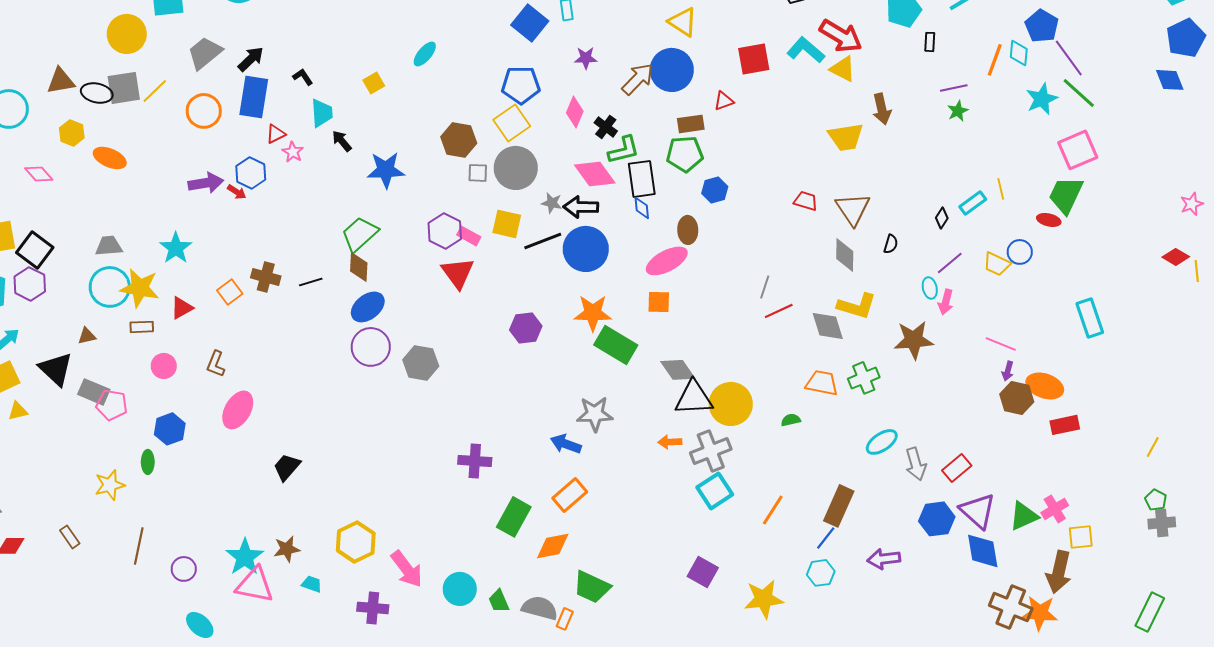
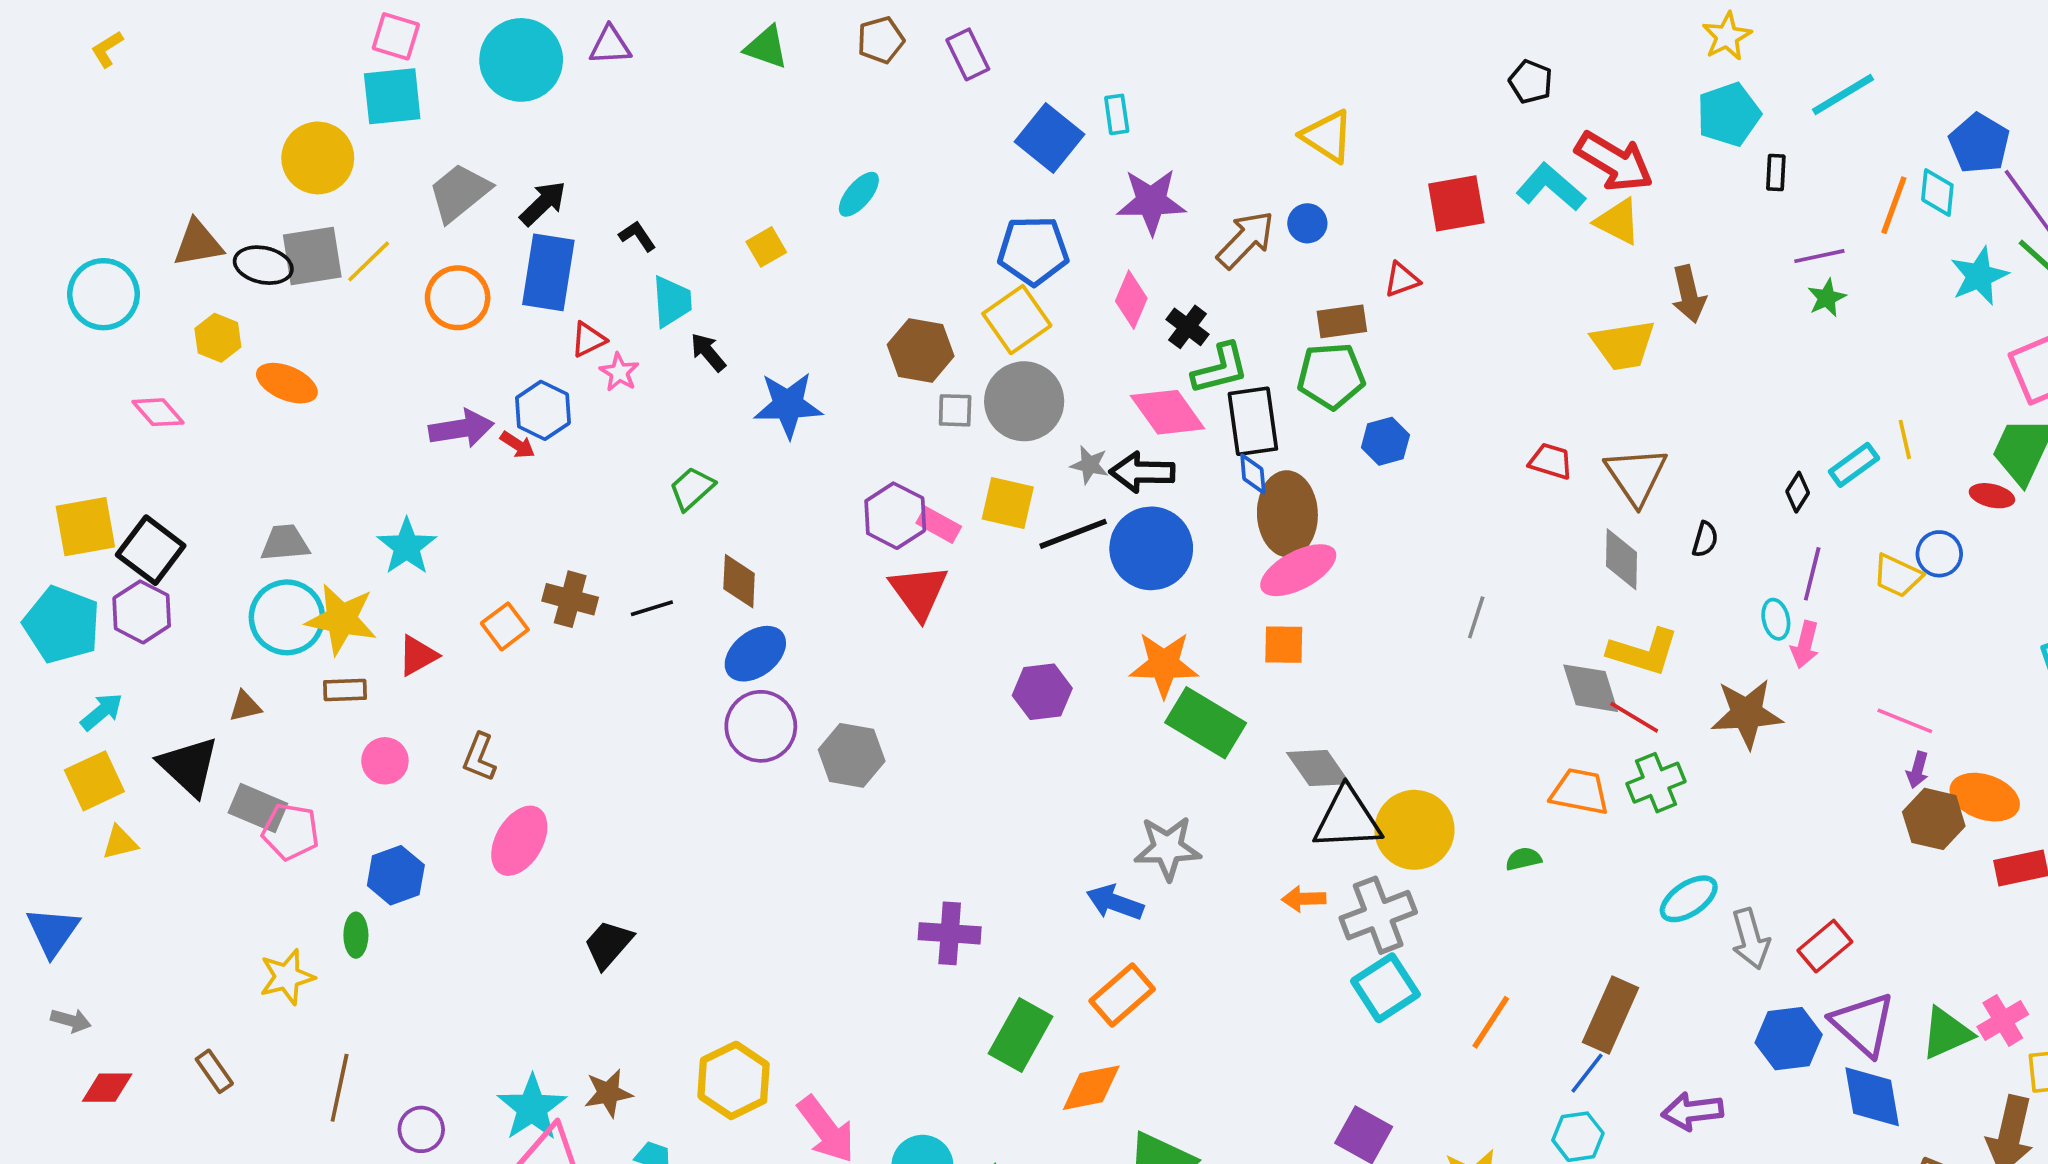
purple star: (586, 58) -> (1151, 202), size x1.6
blue circle: (672, 70) -> (1307, 223), size x0.5
brown ellipse: (688, 230) -> (1287, 514), moved, size x1.6
green trapezoid: (360, 234) -> (692, 488), moved, size x0.7
purple line: (950, 263) -> (1812, 574), turned -36
red line: (779, 311) -> (1634, 717), moved, turned 56

